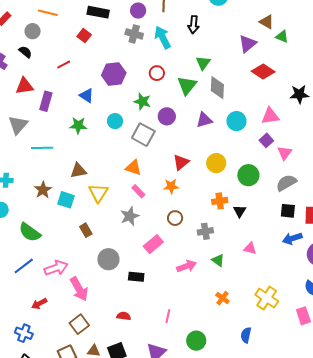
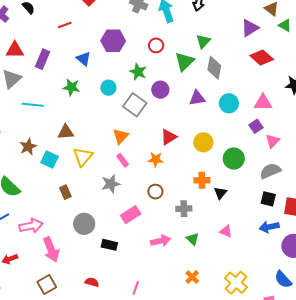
red triangle: (24, 86) -> (15, 50), moved
orange triangle: (133, 168) -> (121, 136), turned 48

